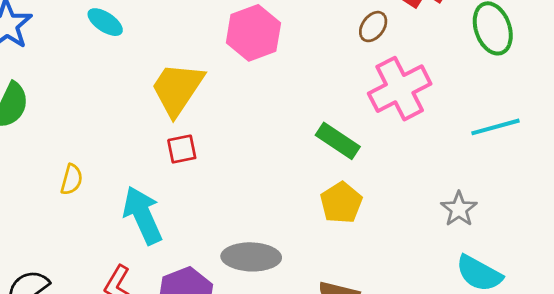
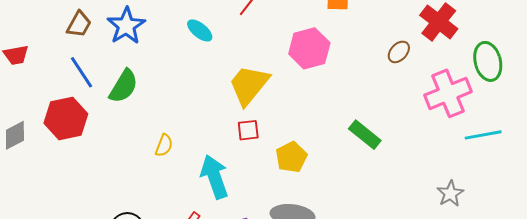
pink cross: (400, 89) -> (448, 93), moved
yellow pentagon: (341, 203) -> (291, 157), moved

